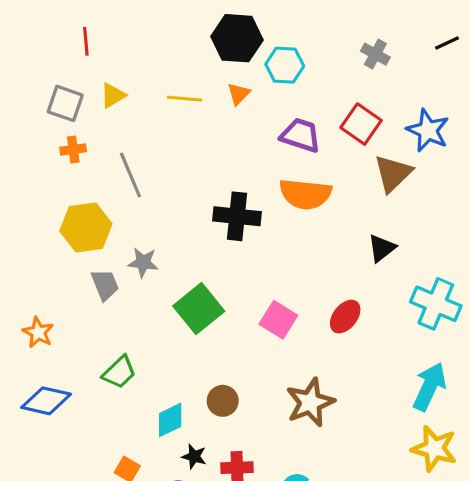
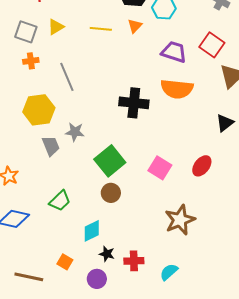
brown circle: (223, 401) -> (111, 193), moved

